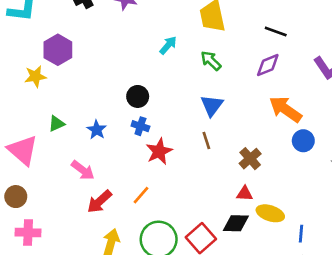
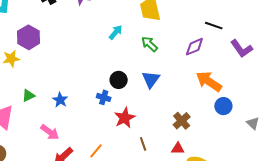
black line: (276, 31) -> (214, 26), moved
black circle: (138, 96) -> (119, 80), moved
blue cross: (140, 126) -> (104, 97), moved
brown line: (206, 140) -> (143, 144), moved
red star: (159, 151) -> (125, 118), moved

